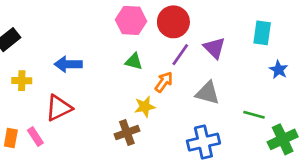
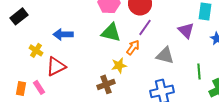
purple triangle: (214, 48) -> (186, 30), moved
green triangle: (134, 61) -> (111, 32), size x1.5
yellow cross: (22, 81) -> (36, 50), moved, turned 32
green line: (254, 115) -> (199, 71), turned 70

